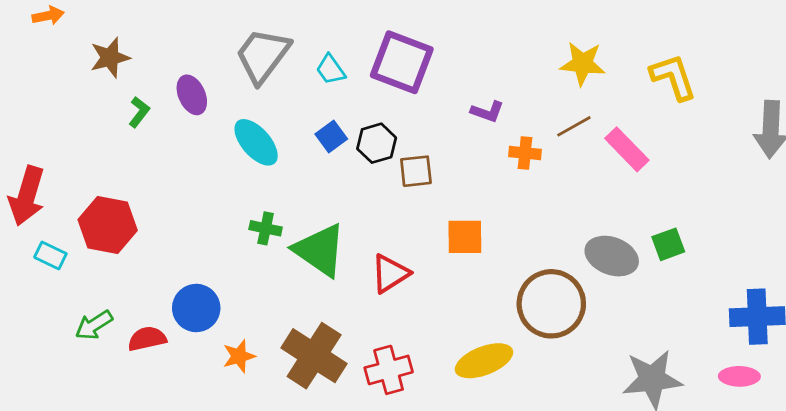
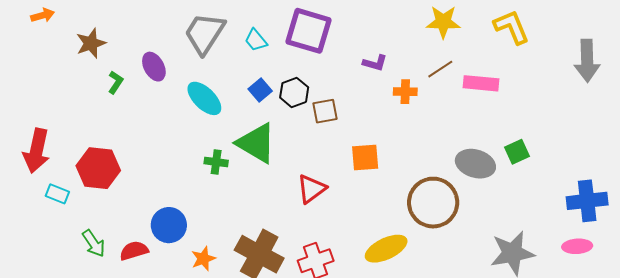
pink rectangle: (627, 149) -> (481, 83), turned -36
green triangle: (320, 250) -> (256, 143), moved
green arrow: (94, 325) -> (94, 243), turned -88

